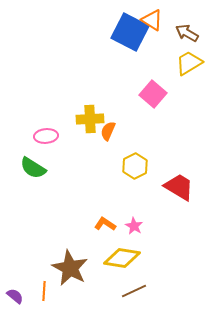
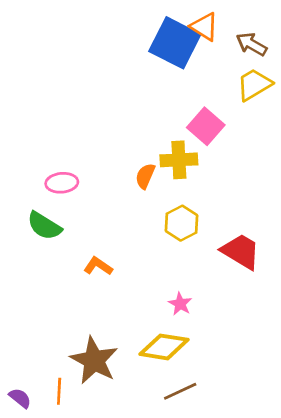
yellow cross: (90, 119) -> (179, 160), moved
orange L-shape: (105, 224) -> (98, 266), moved

